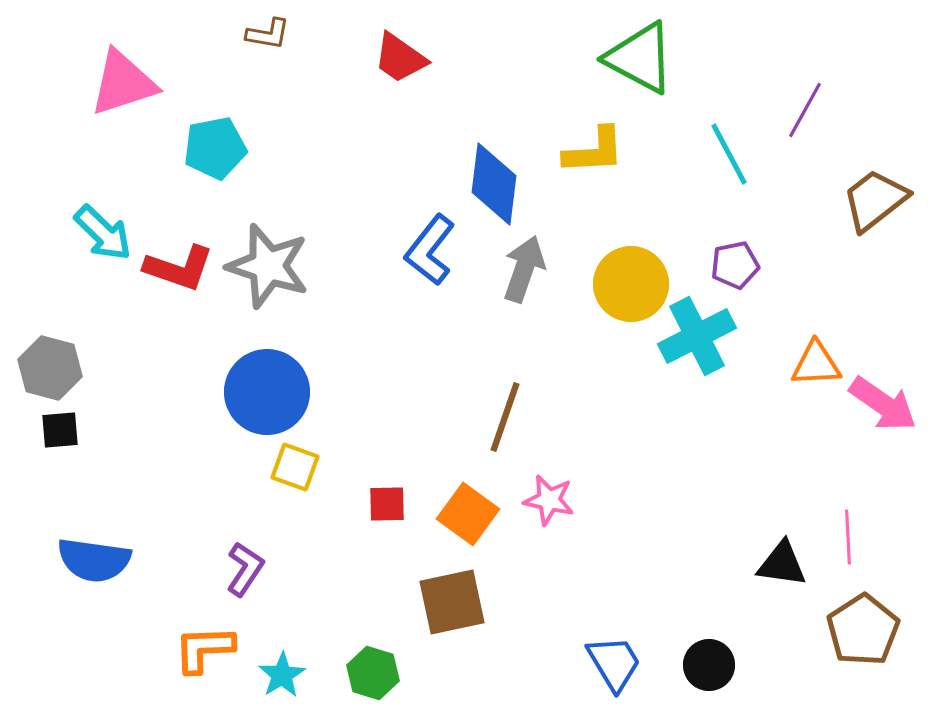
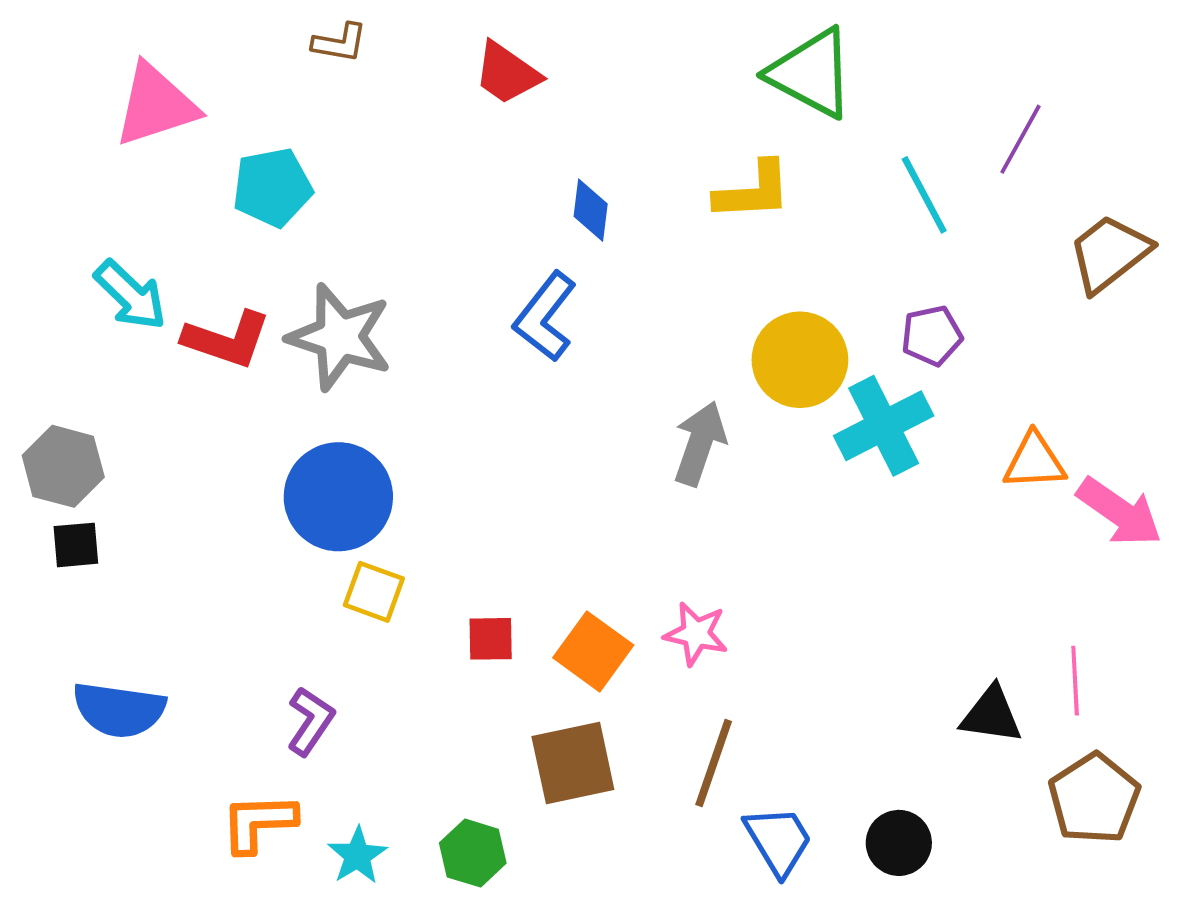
blue diamond: (494, 184) -> (591, 210), moved, size x0.6
gray arrow: (524, 269) -> (700, 443), moved
brown line: (505, 417) -> (714, 763), moved

